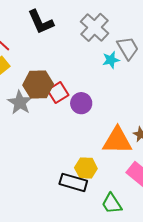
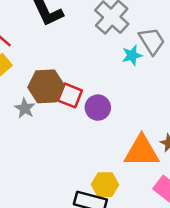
red square: (58, 93) -> (70, 95), turned -35
gray star: (20, 103) -> (25, 108), size x0.7

